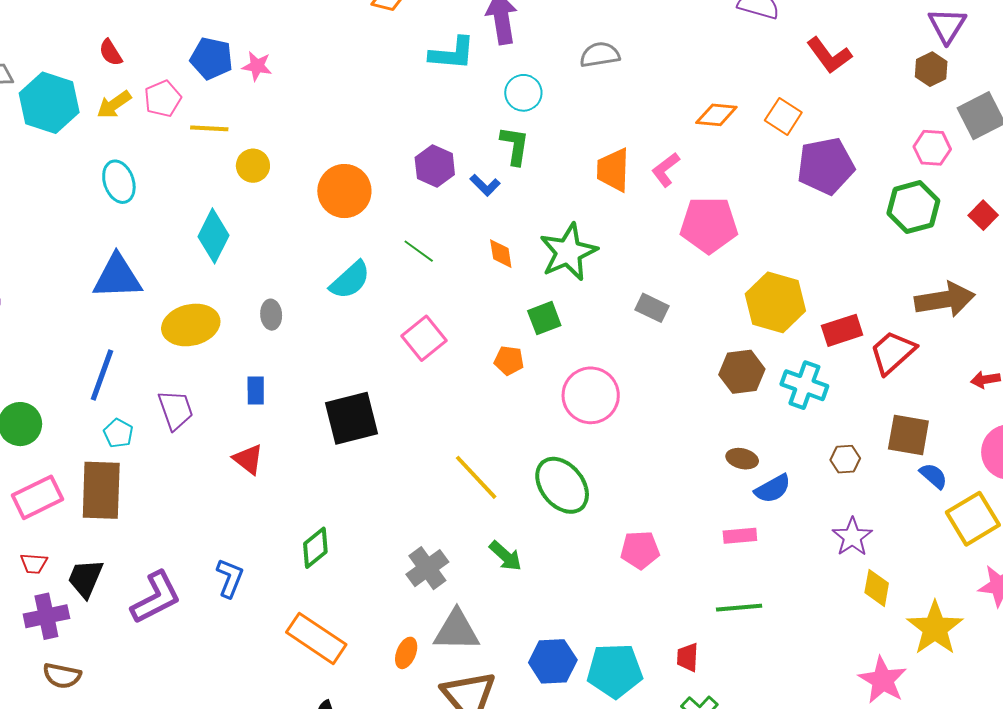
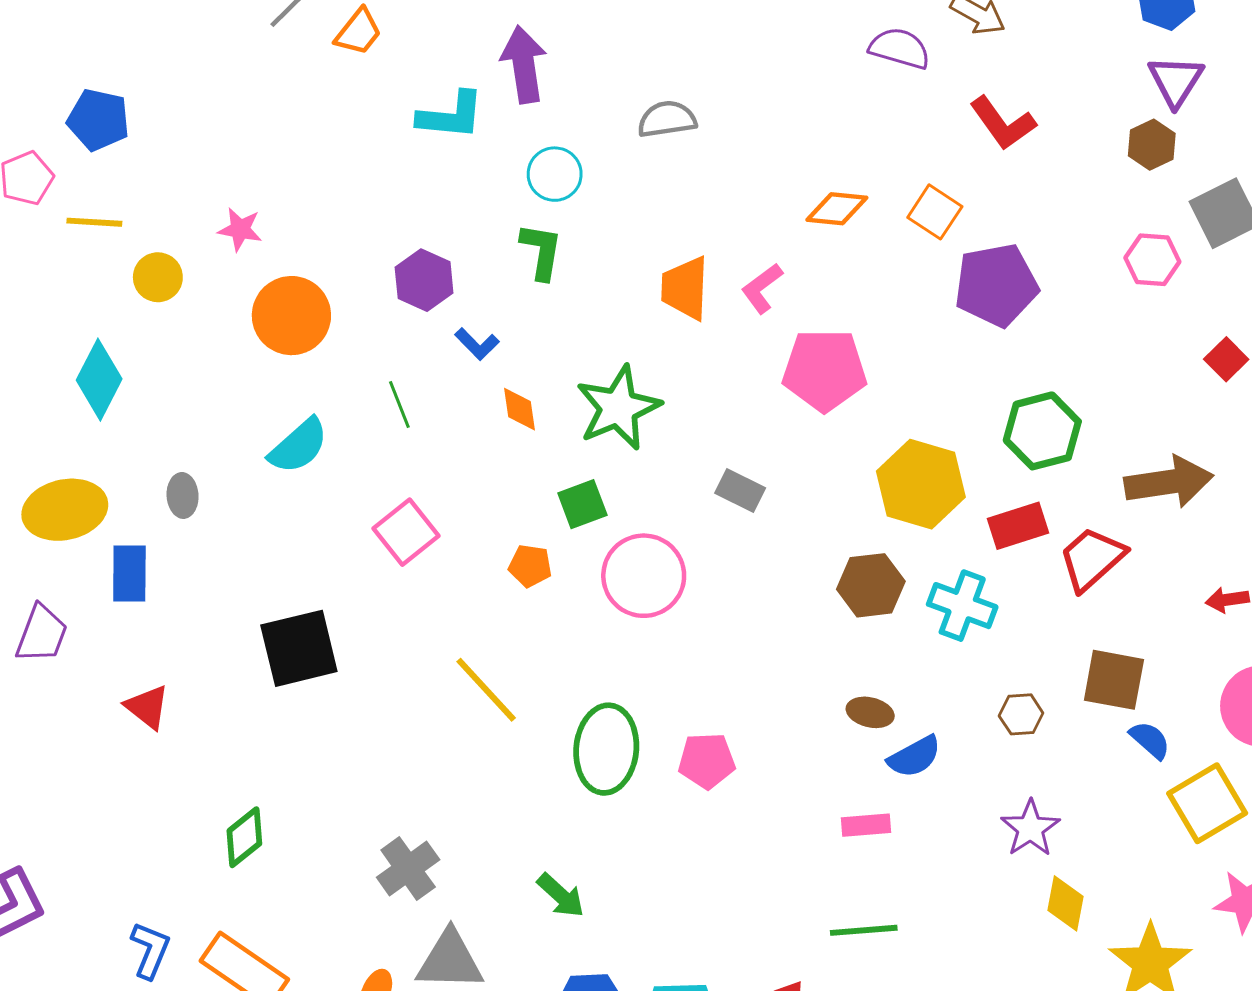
pink star: (257, 66) -> (240, 229), moved
blue L-shape: (485, 185) -> (477, 344), moved
green hexagon: (913, 207) -> (1042, 431), moved
green line: (419, 251) -> (399, 405), turned 32
blue rectangle: (256, 391) -> (129, 573), moved, size x1.4
pink circle: (591, 395) -> (644, 576), moved
purple trapezoid: (176, 410) -> (42, 634), turned 39
yellow line: (476, 477) -> (486, 690), moved
green ellipse: (562, 485) -> (606, 749), turned 44
pink pentagon: (640, 550) -> (707, 761), moved
green arrow: (505, 556) -> (561, 895), moved
blue L-shape: (230, 578) -> (150, 950), moved

